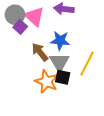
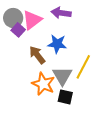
pink triangle: (34, 16) -> (32, 20), turned 40
gray triangle: (59, 62) -> (62, 76), moved
black square: (63, 77) -> (65, 97), moved

